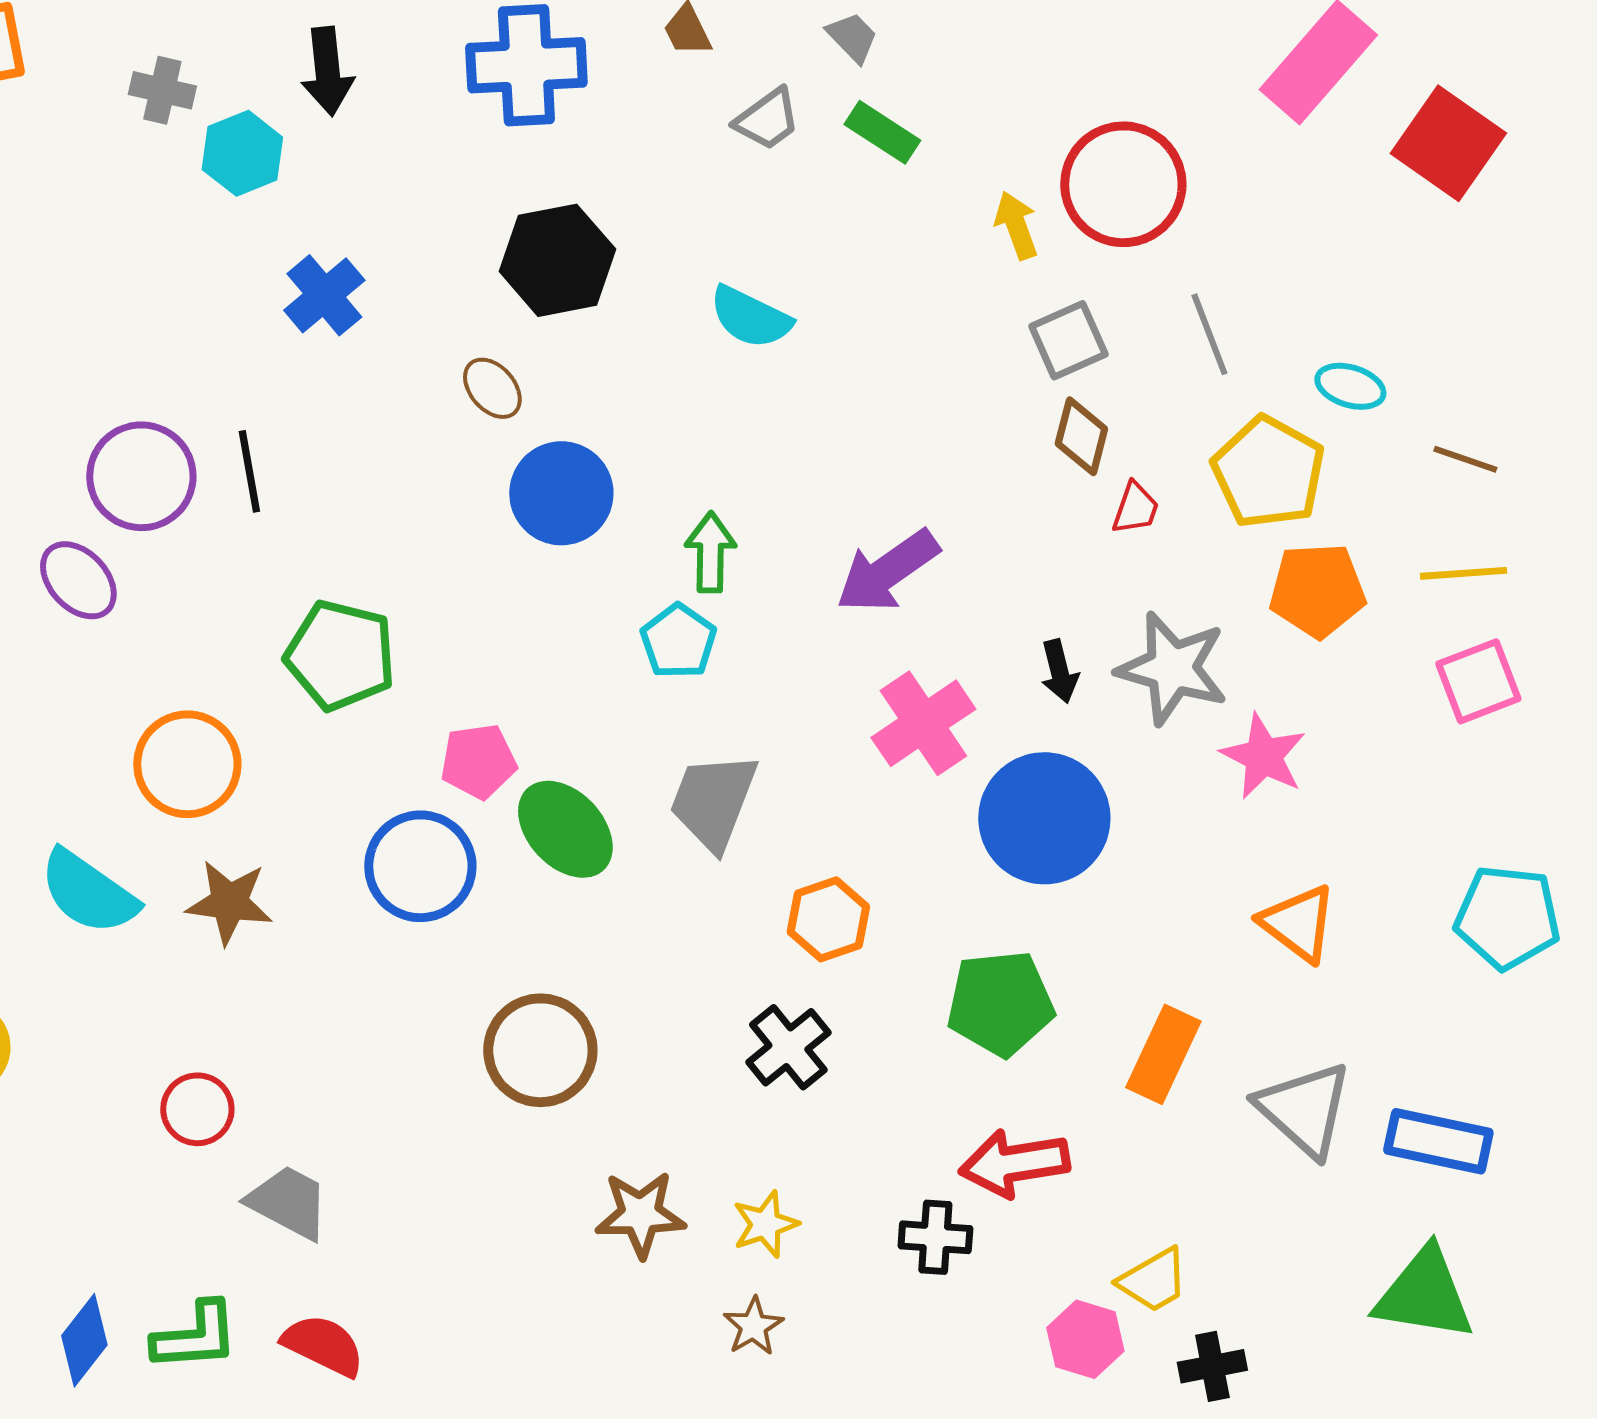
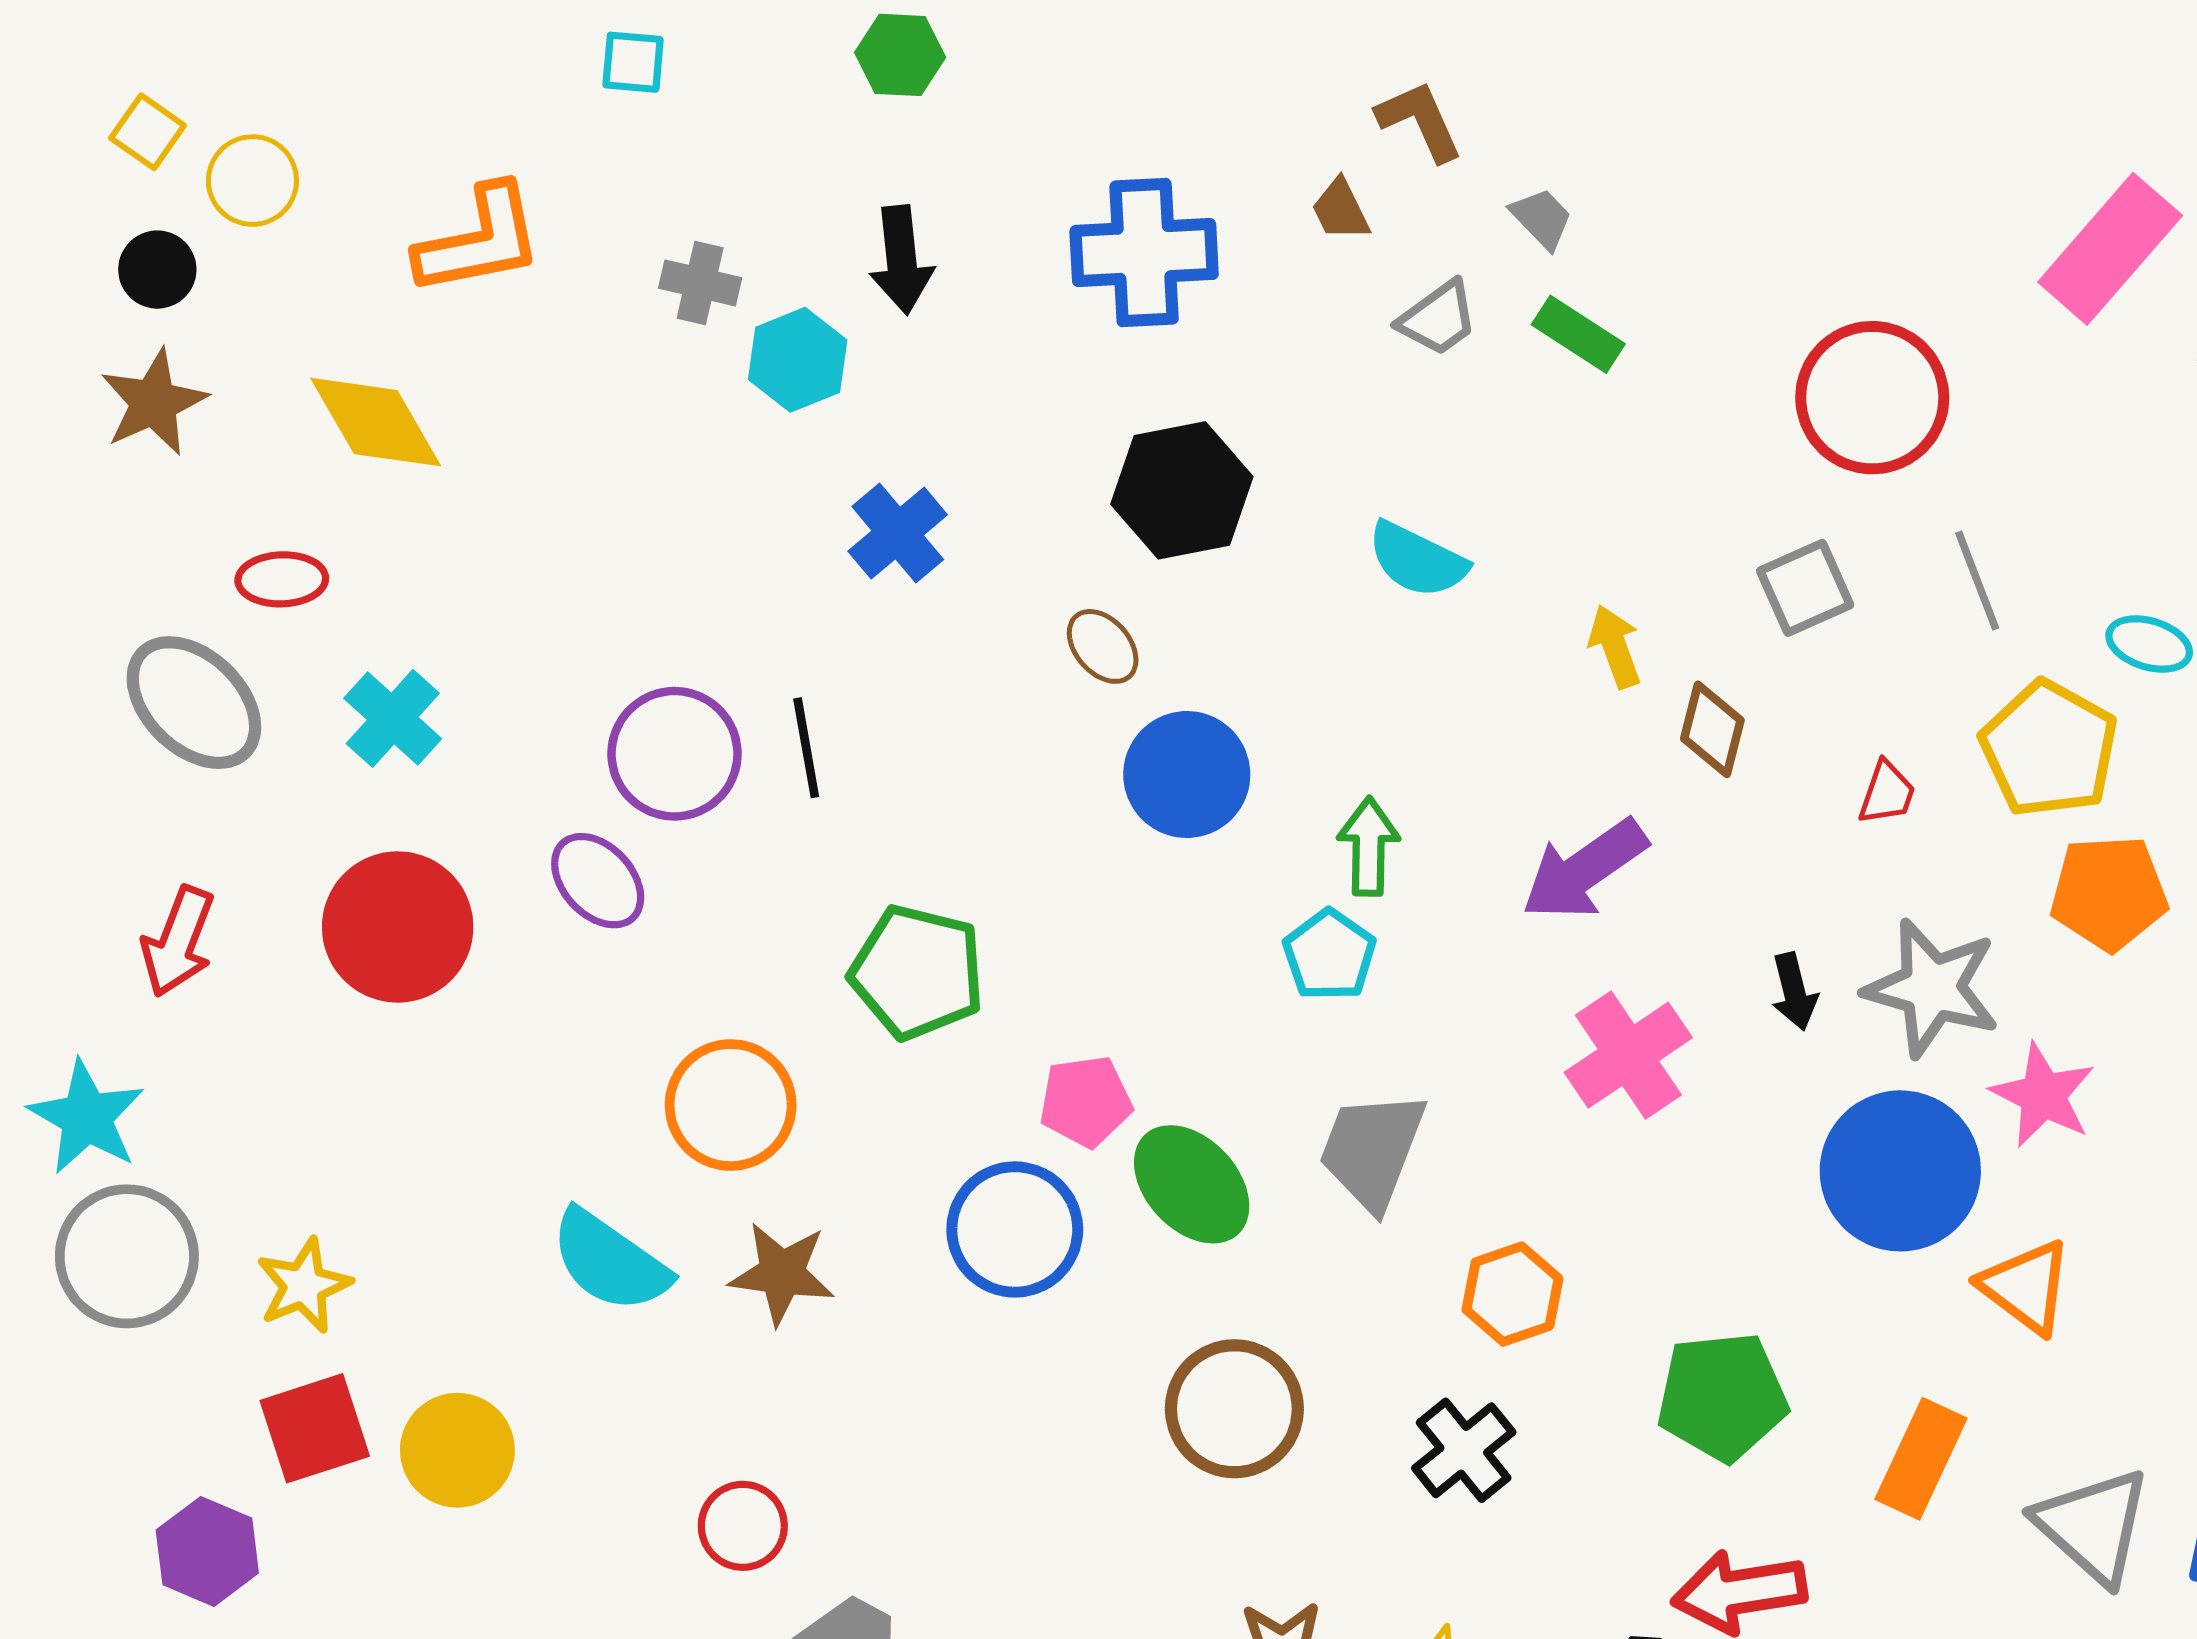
yellow arrow: (1016, 225) -> (1615, 646), moved
brown diamond: (1081, 436) -> (1712, 729), moved
blue circle: (1044, 818) -> (1900, 1171), moved
orange triangle: (1298, 923) -> (2026, 1287), moved
brown circle: (540, 1050) -> (1234, 1409), moved

